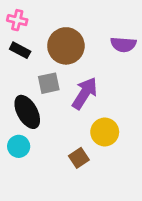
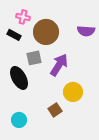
pink cross: (17, 20) -> (23, 17), moved
cyan circle: (19, 146) -> (19, 120), moved

